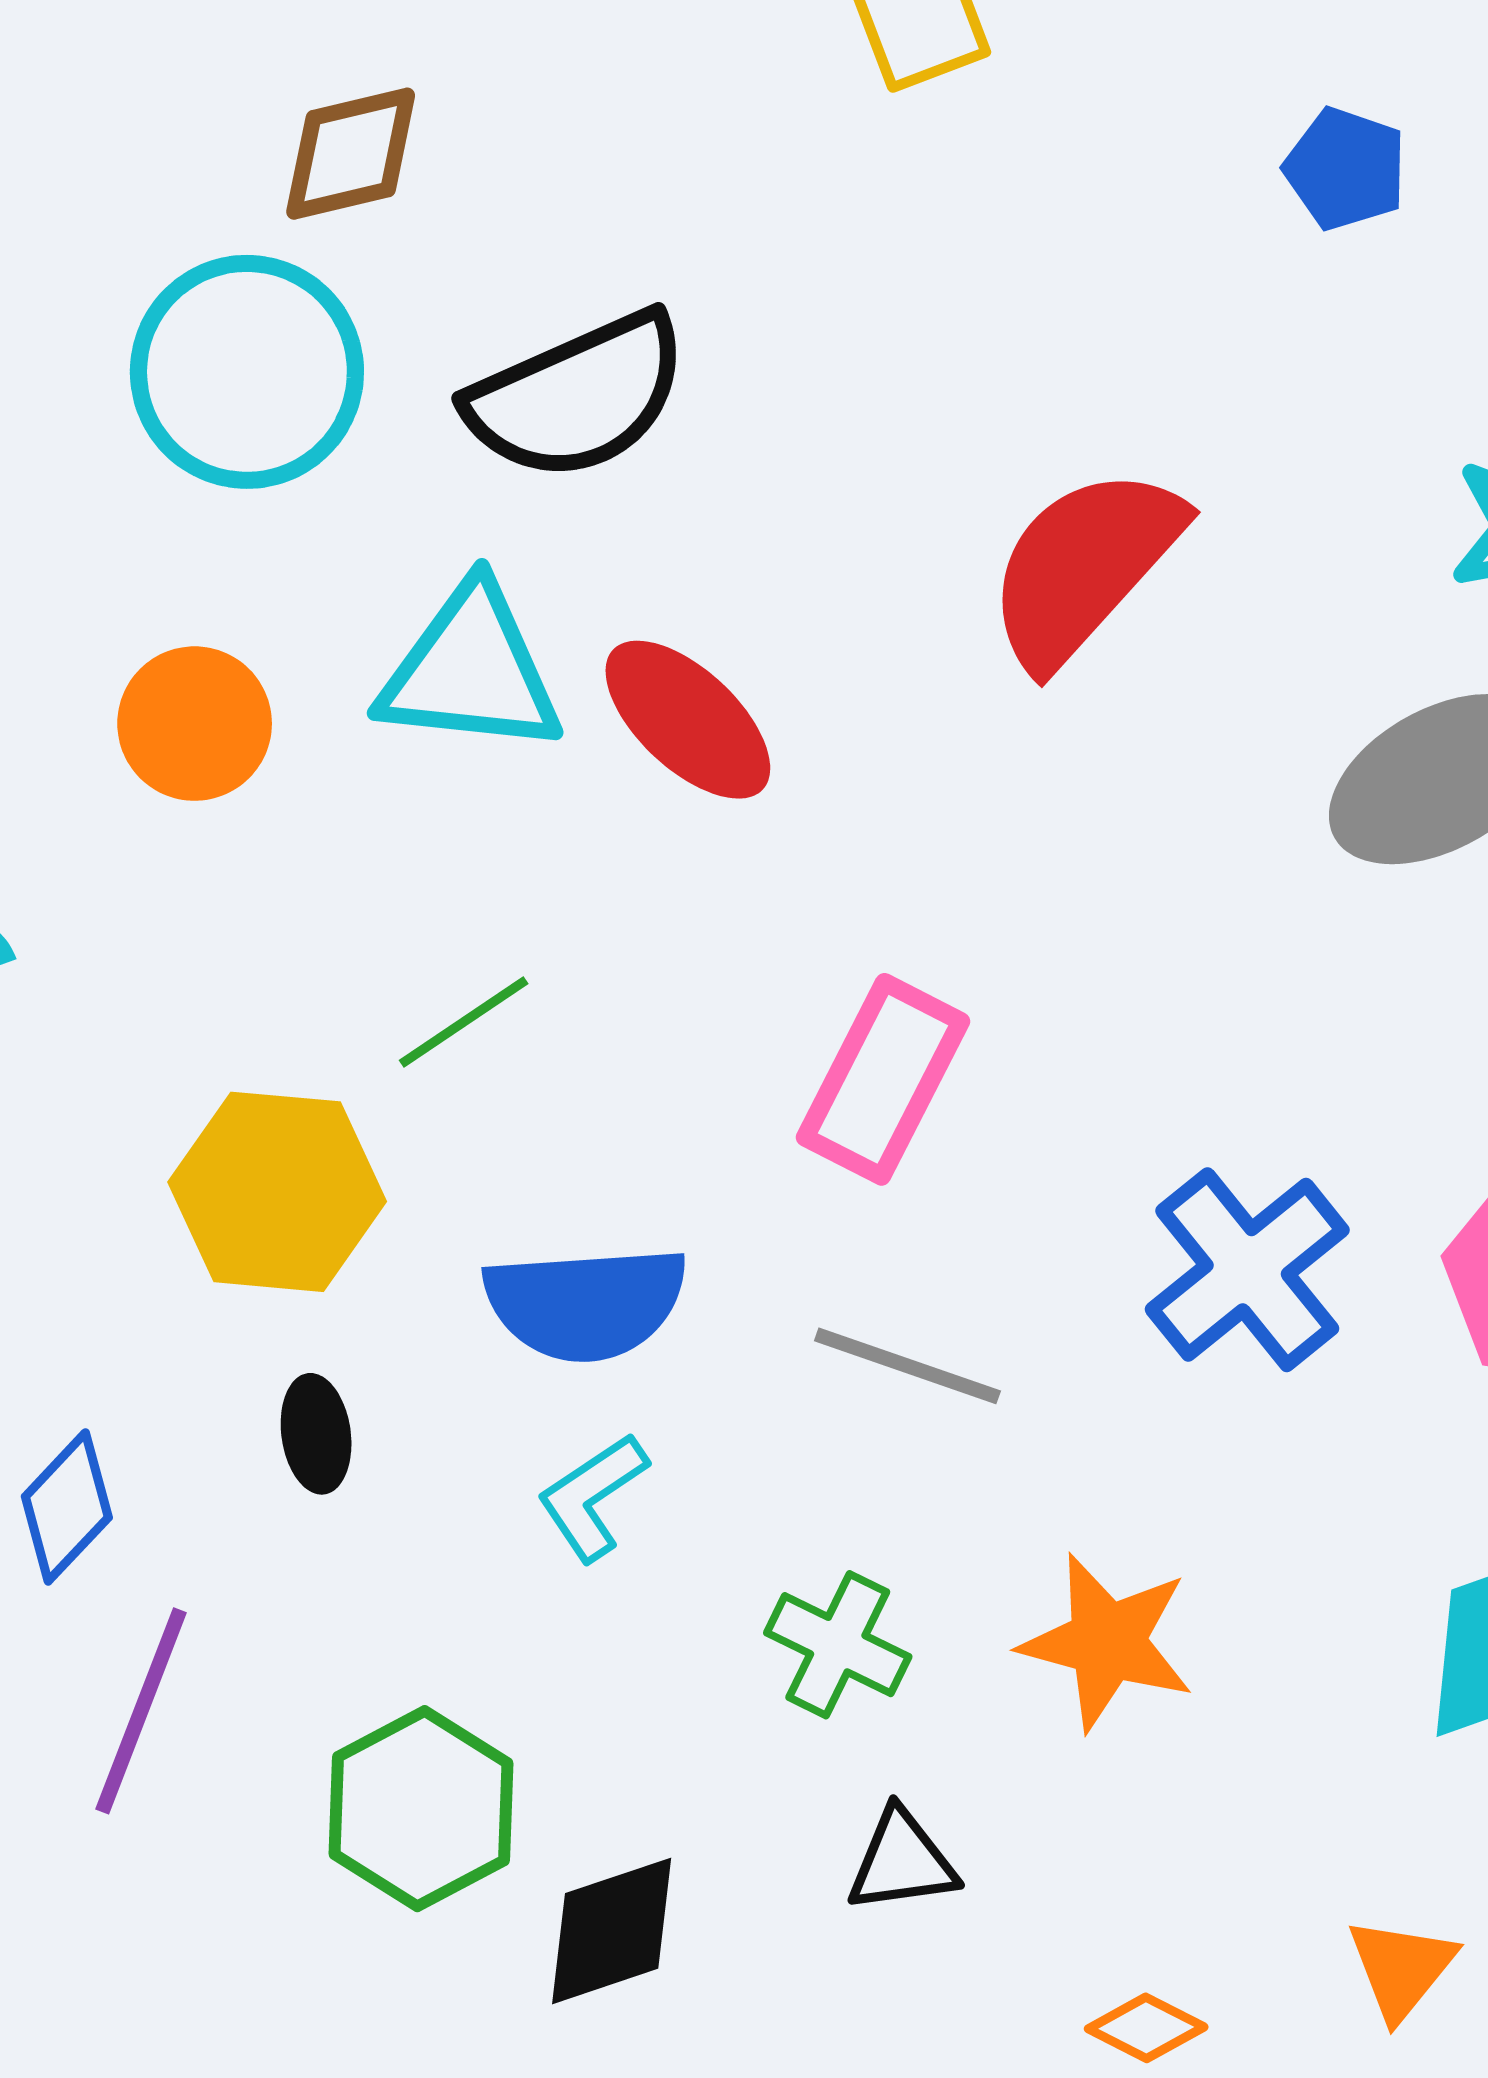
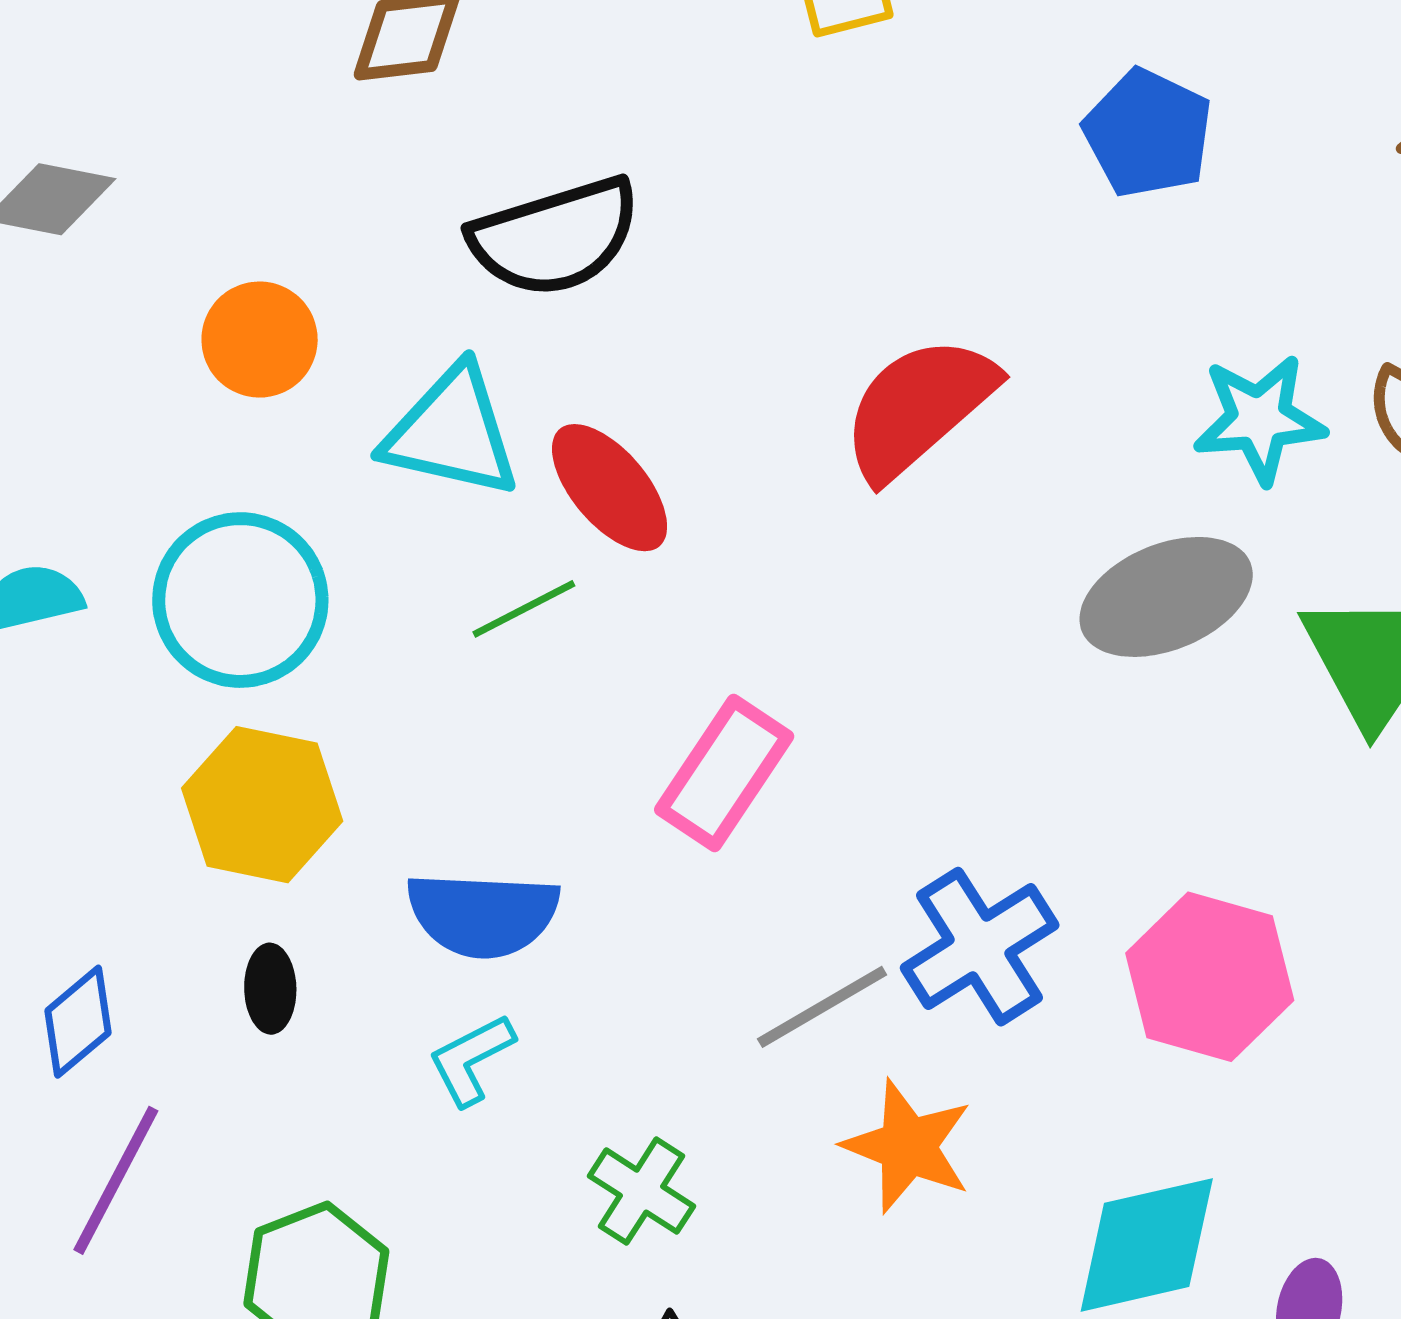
blue pentagon: (1345, 169) -> (1148, 133), size x1.4
cyan circle: (247, 372) -> (240, 600), moved
orange circle: (195, 724) -> (260, 340), moved
green line: (464, 1022) -> (524, 609), moved
gray line: (907, 1366) -> (822, 1007), moved, turned -56
orange star: (1107, 1642) -> (908, 1146), moved

